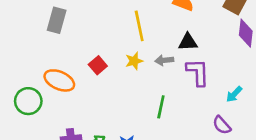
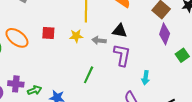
red square: (98, 65) -> (48, 33), turned 32
cyan arrow: (234, 94) -> (146, 78), turned -48

